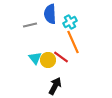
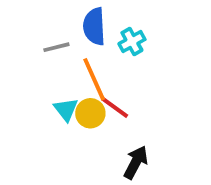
orange line: (73, 42) -> (94, 79), moved
black arrow: (55, 86) -> (136, 162), moved

